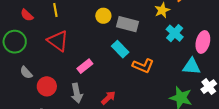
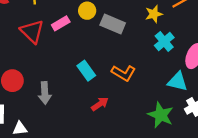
cyan rectangle: (120, 49) -> (86, 71), moved
pink rectangle: (85, 66) -> (61, 23), moved
red arrow: (108, 98) -> (100, 104), moved

